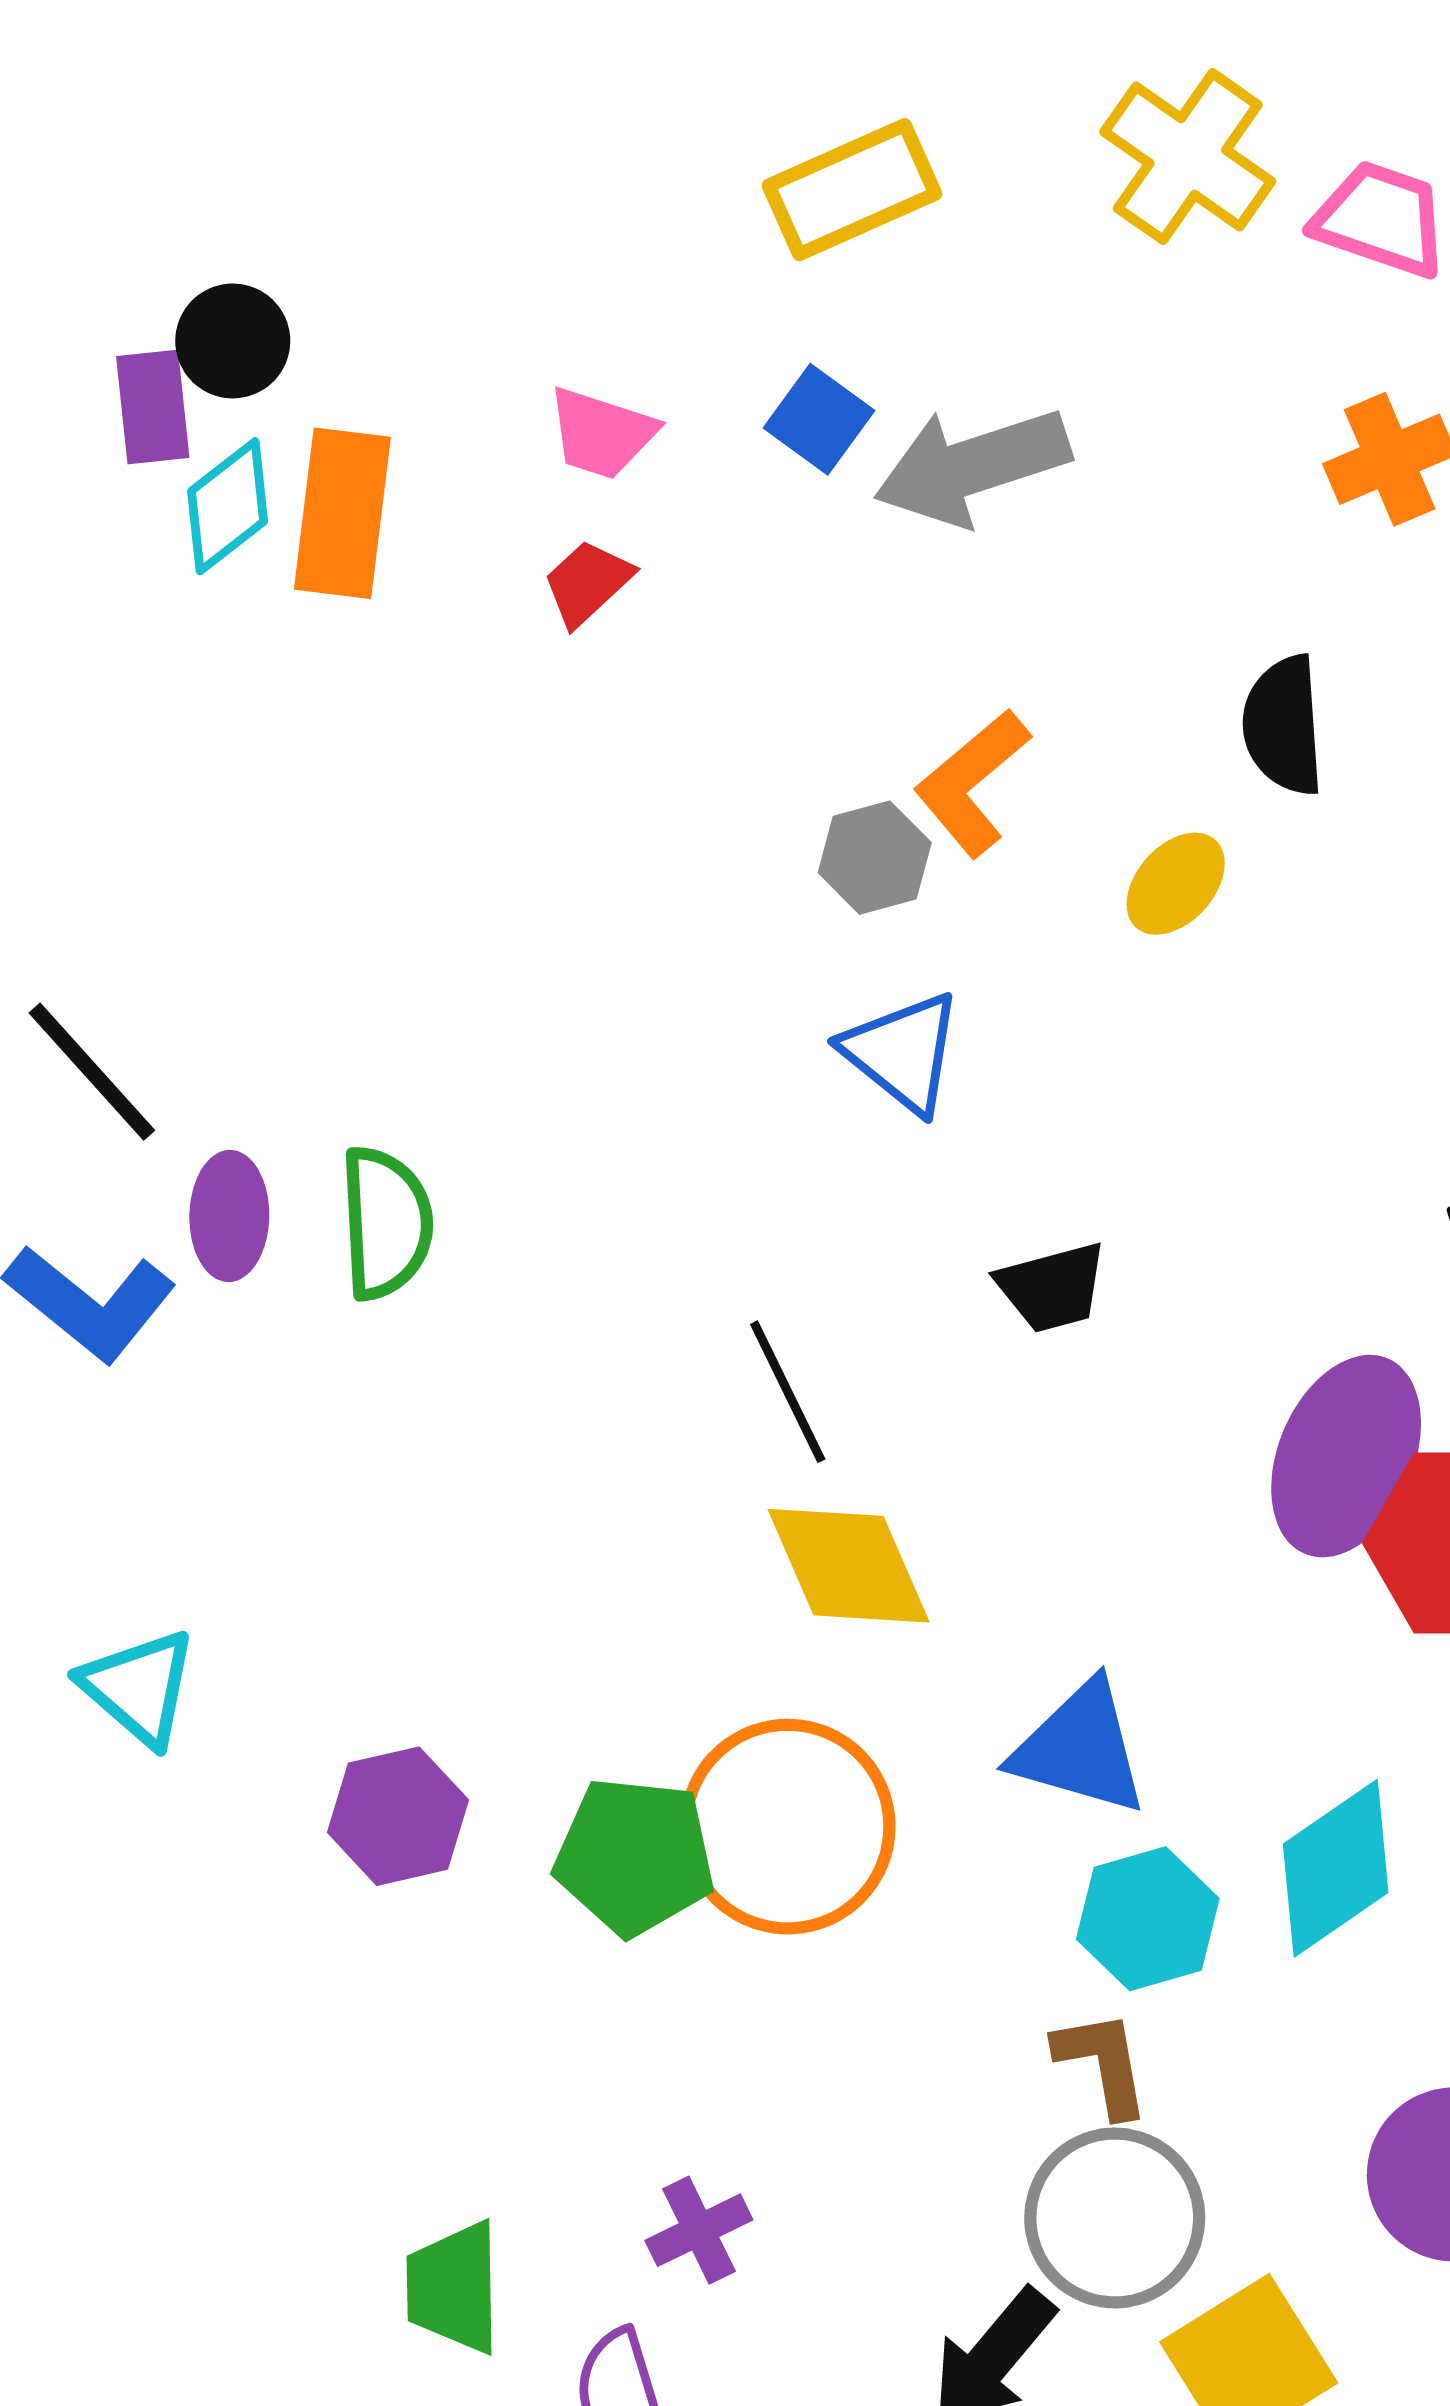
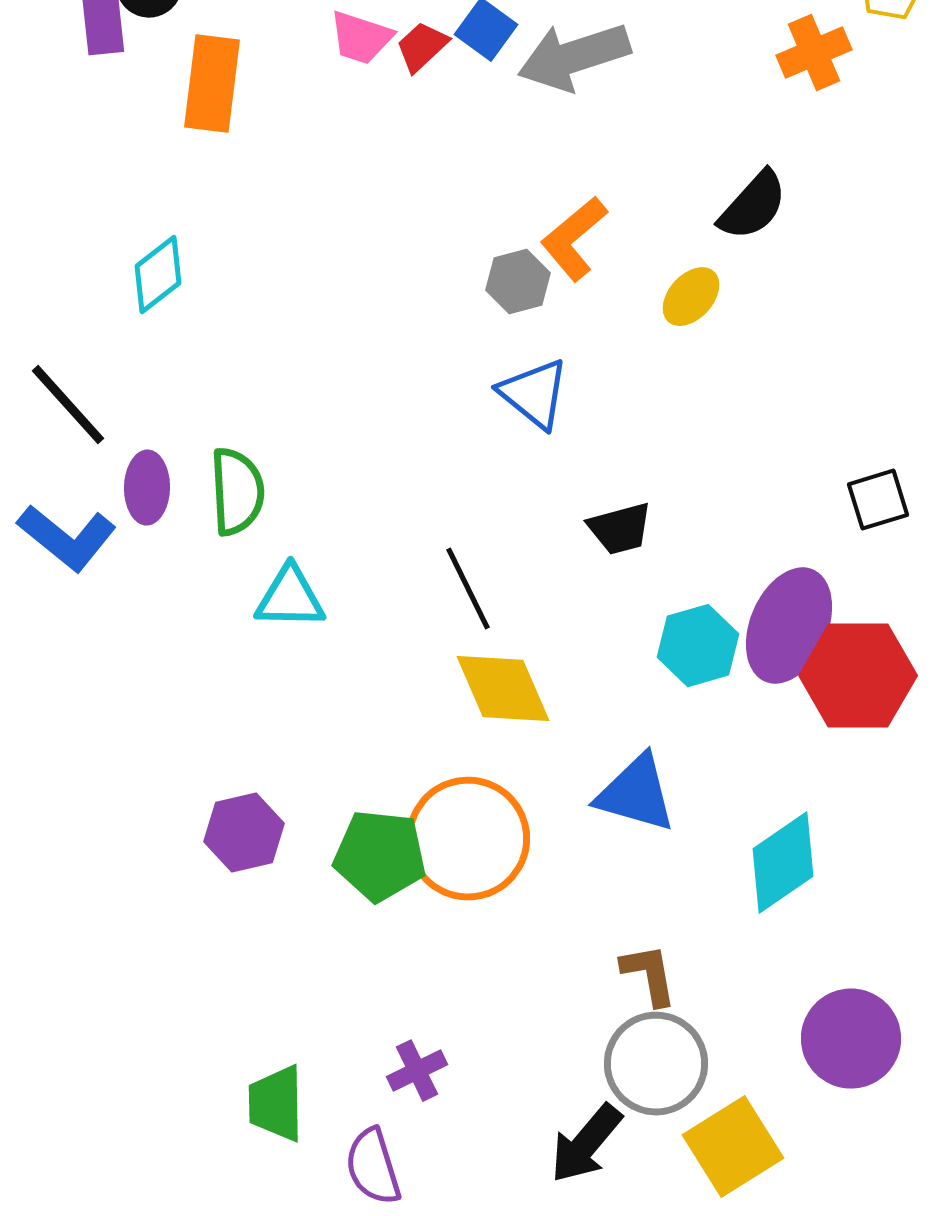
cyan diamond: (228, 506) -> (158, 275), moved
red trapezoid: (588, 583) -> (422, 47), moved
black semicircle: (1283, 725) -> (753, 206), turned -134
cyan triangle: (139, 1687) -> (290, 598), moved, turned -40
cyan hexagon: (1148, 1919) -> (698, 646), moved

